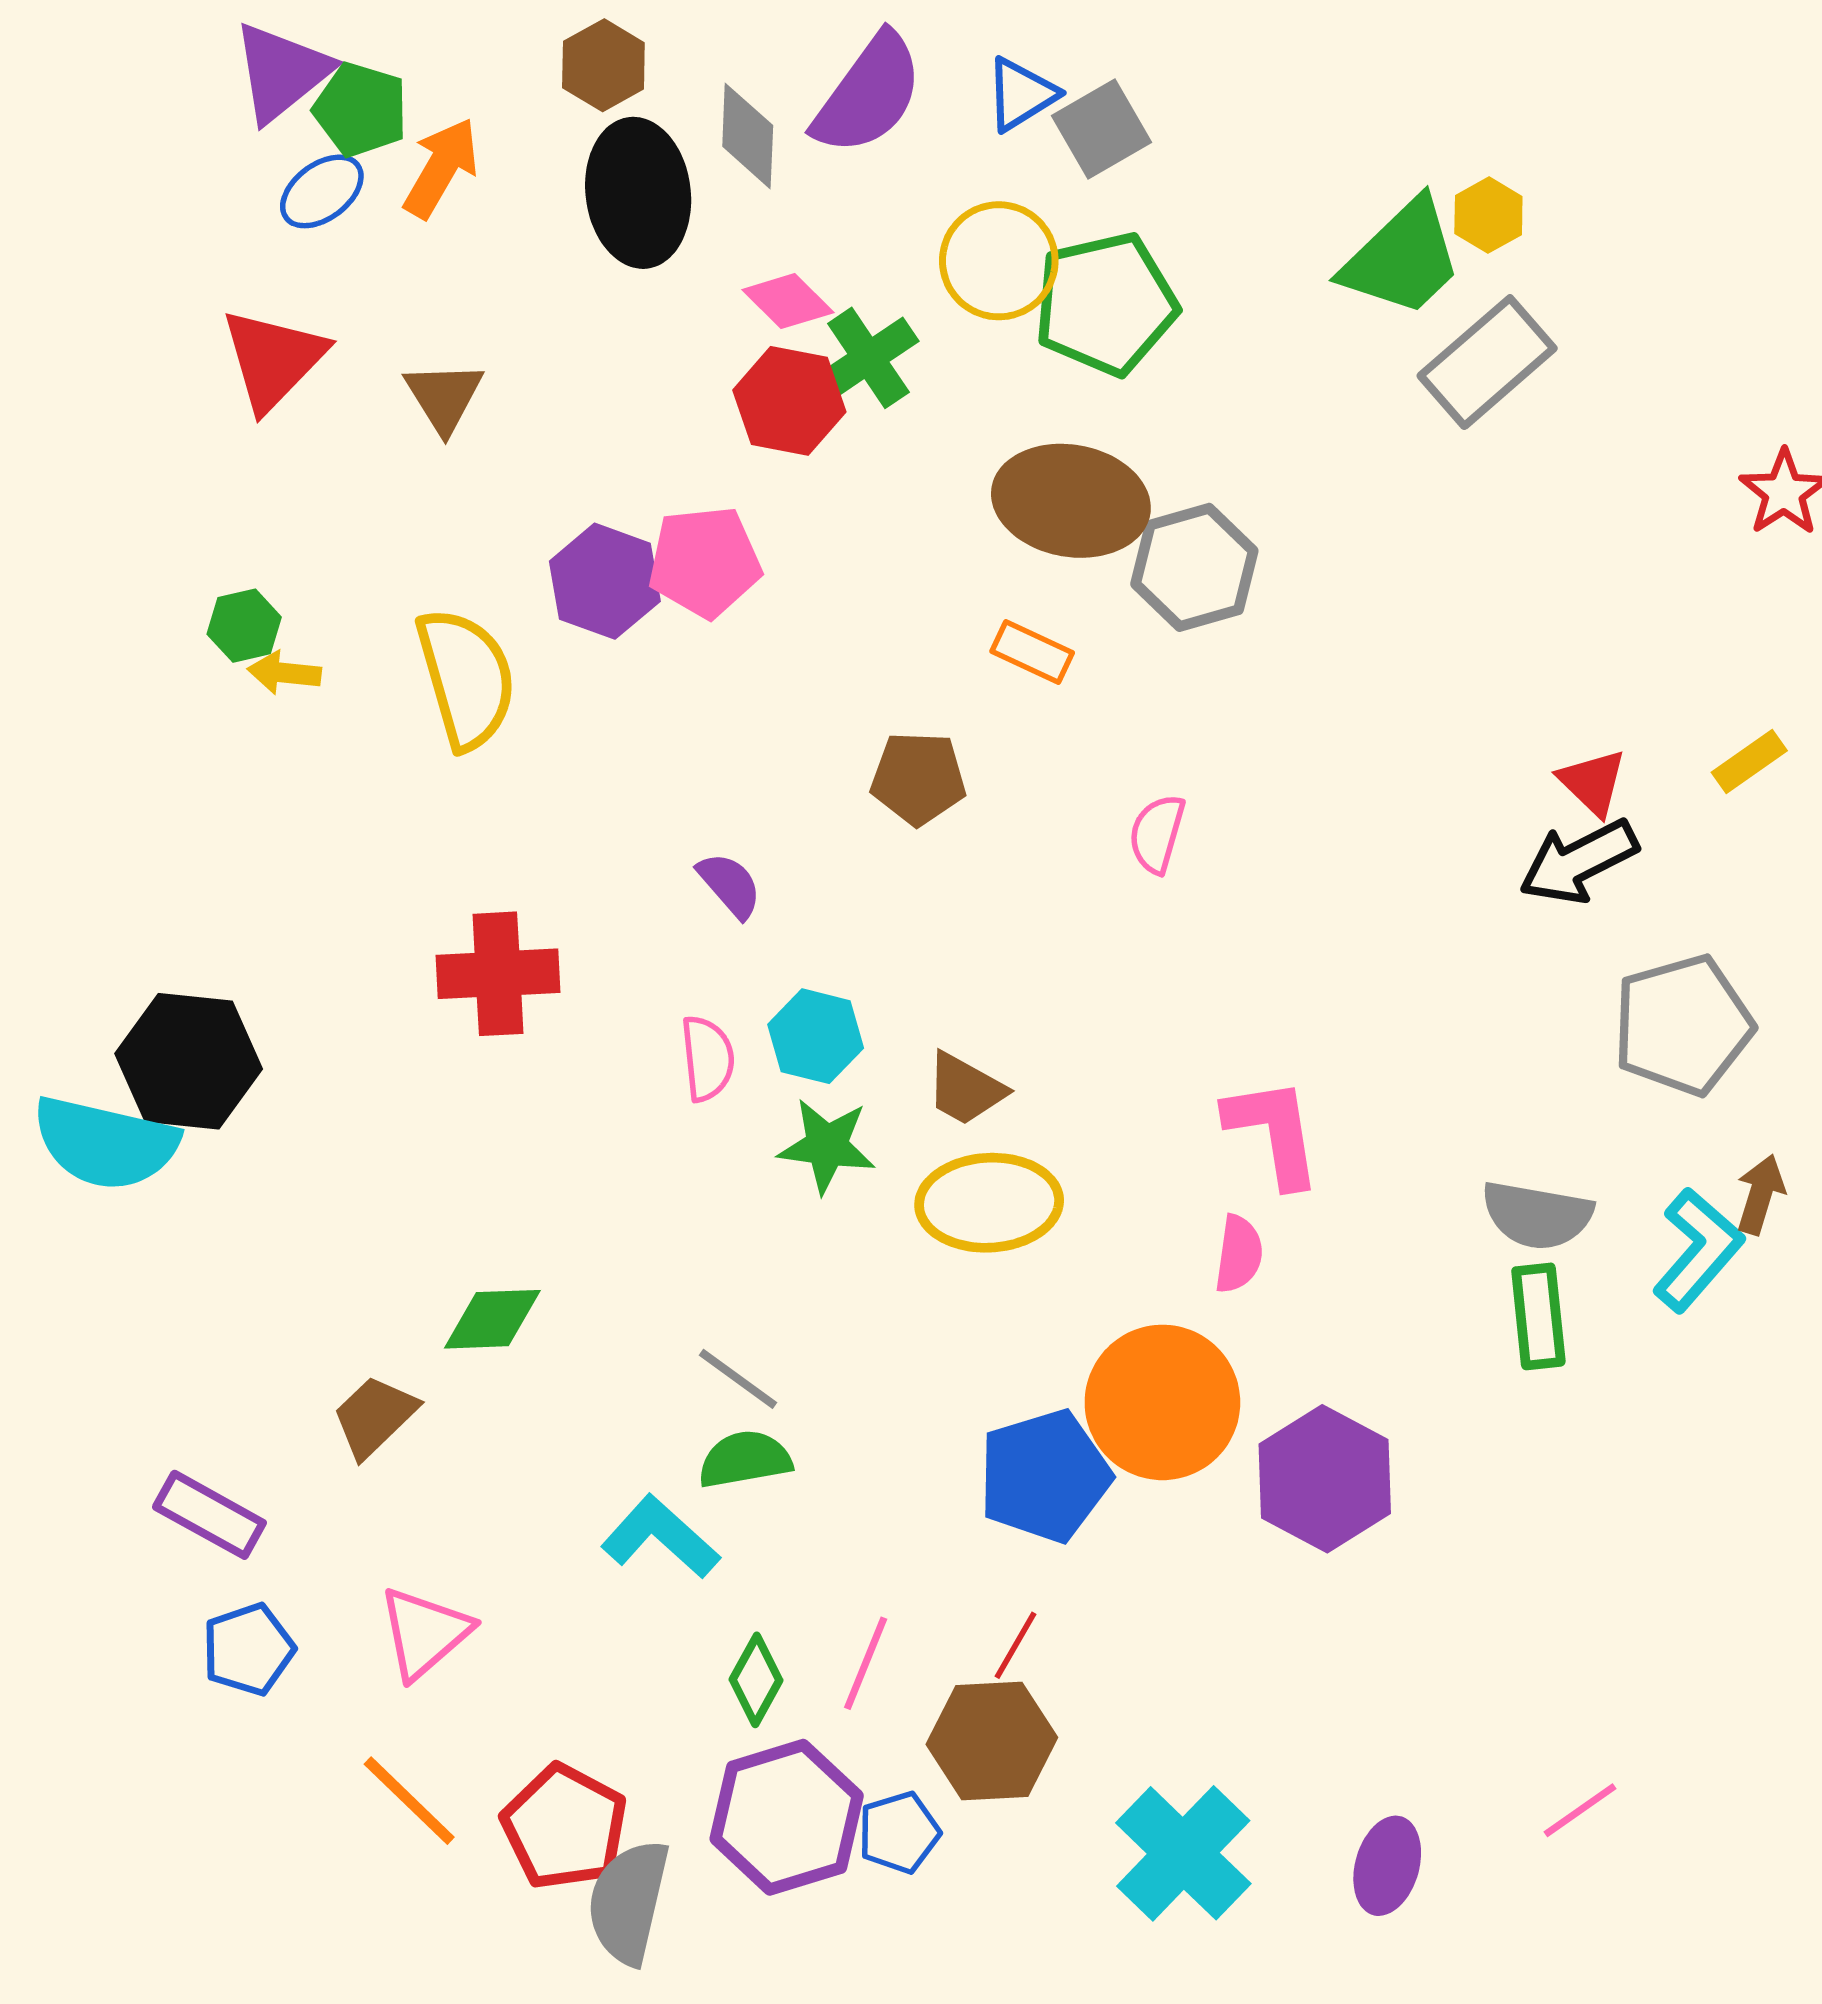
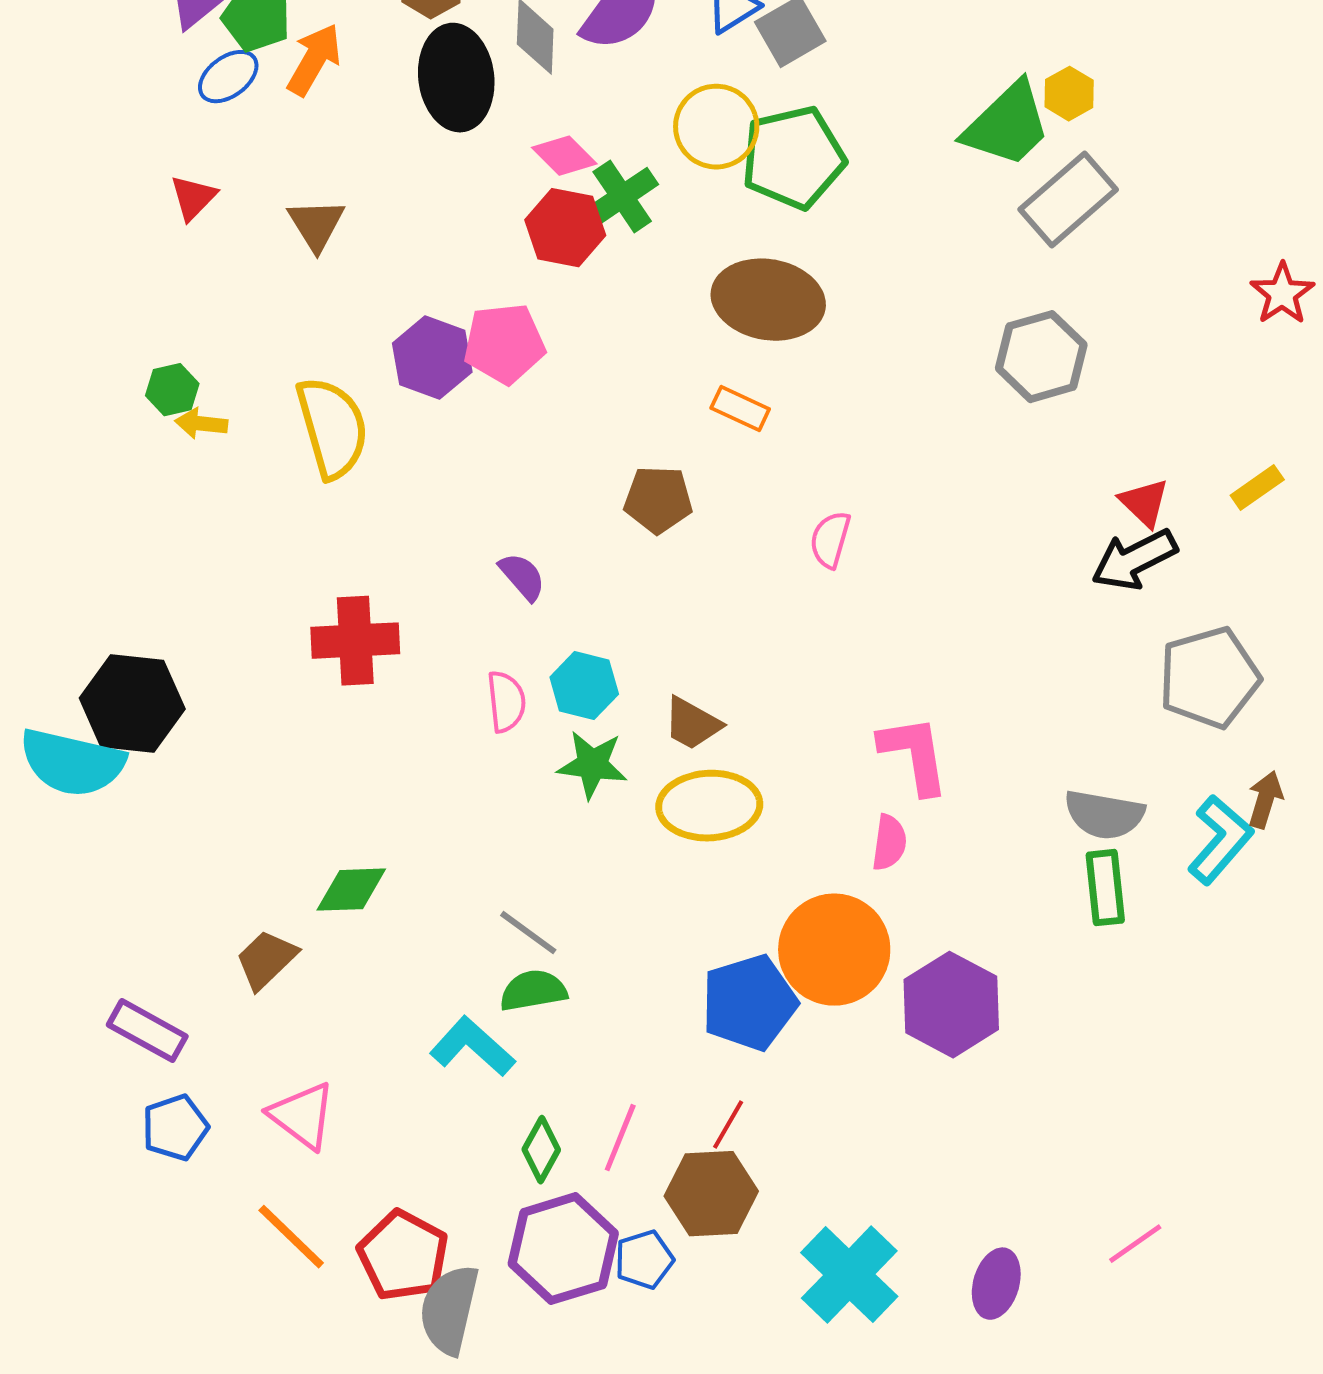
red triangle: (273, 359) -> (193, 198), size x0.6
gray hexagon: (1194, 567) -> (1041, 357), moved
pink triangle: (424, 1633) -> (302, 1116), turned -42

